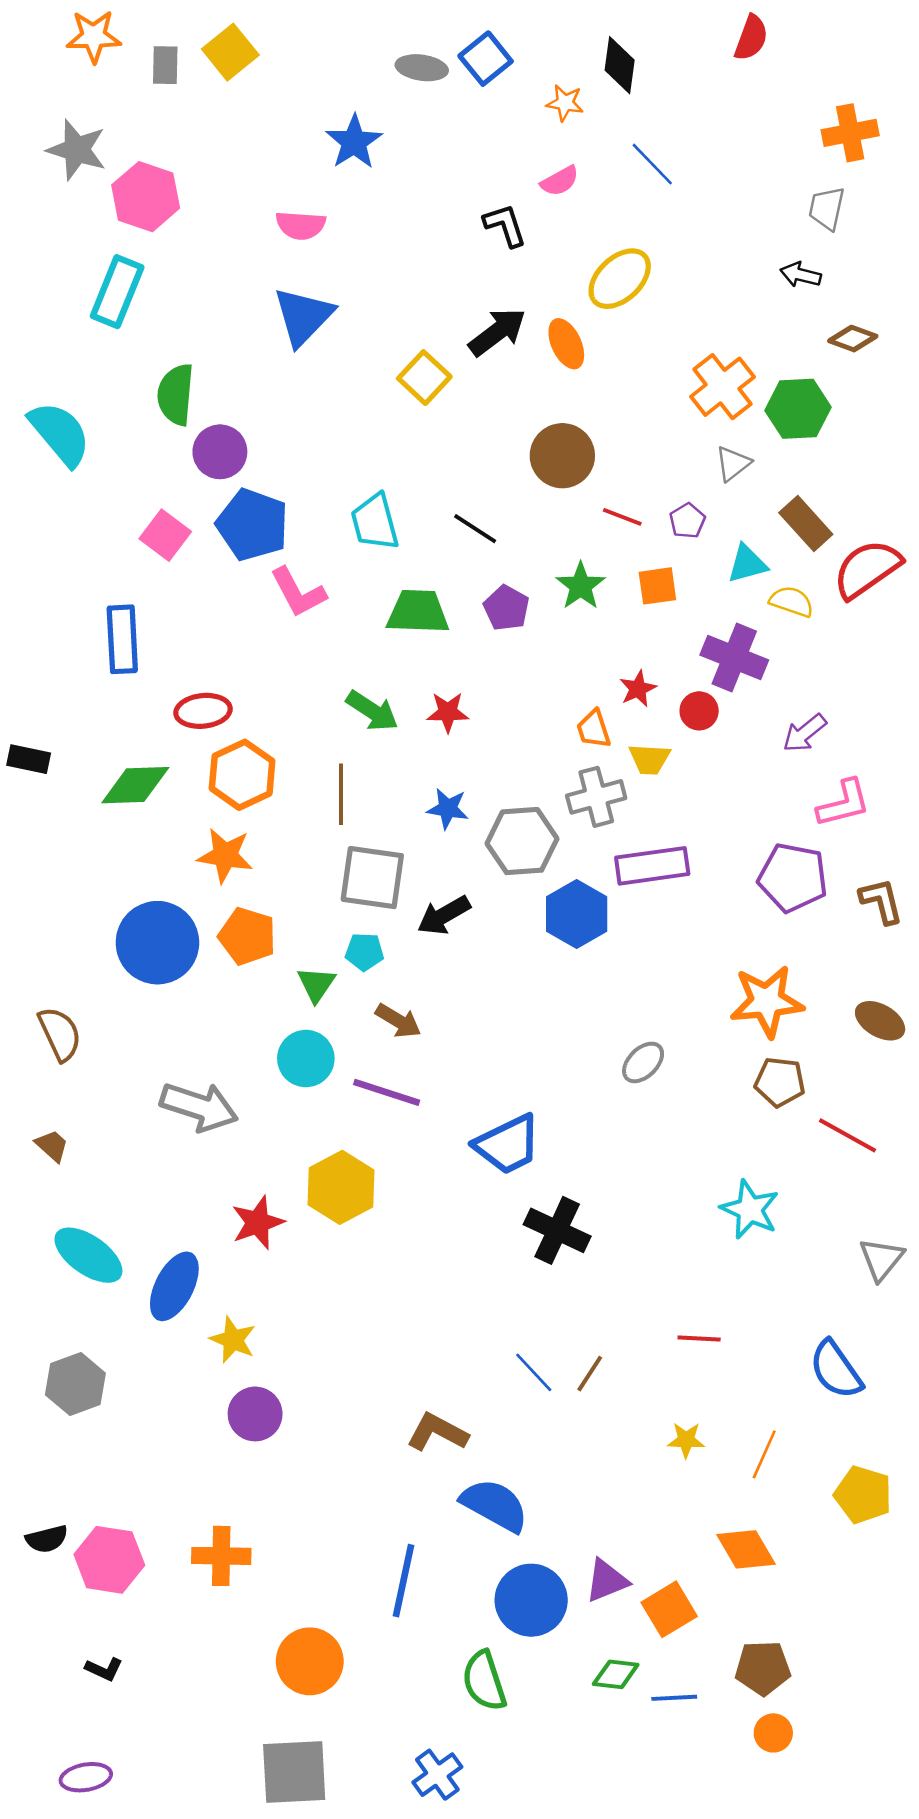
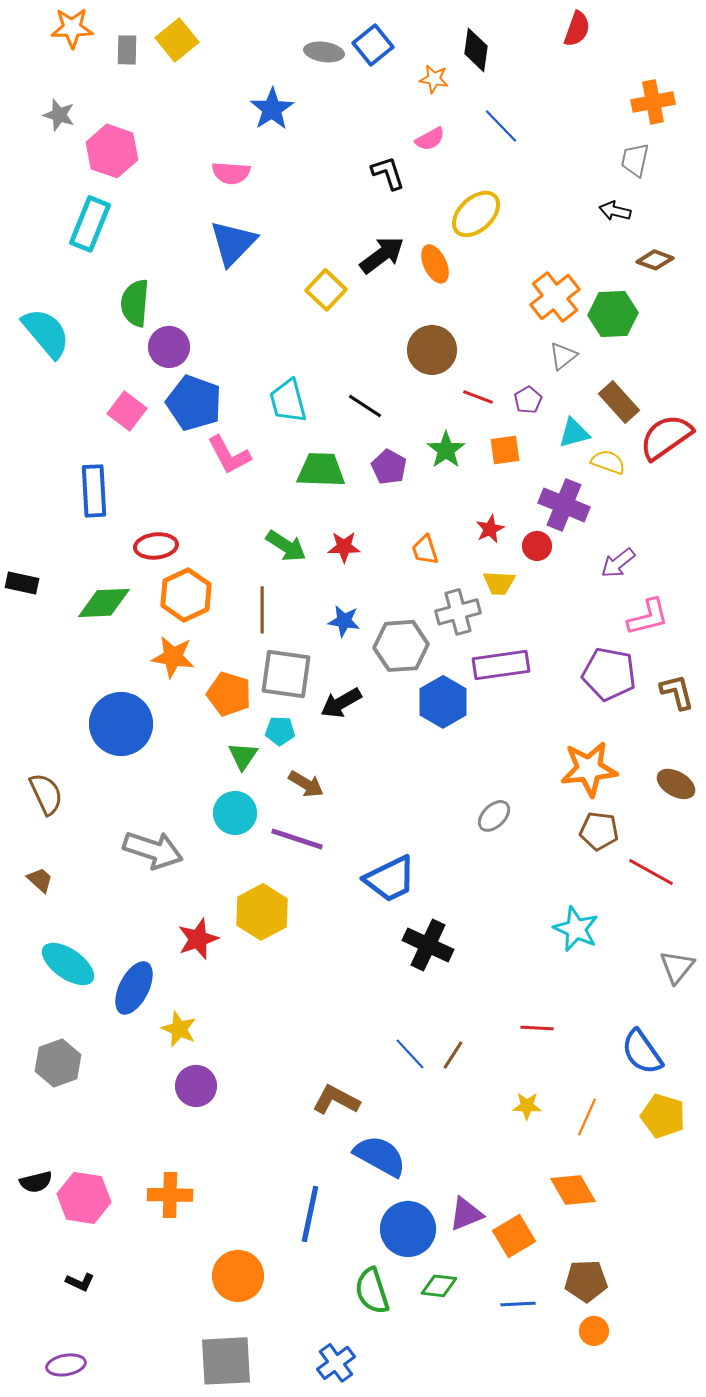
gray star: (77, 150) -> (59, 115), size x0.7
orange trapezoid: (594, 729) -> (425, 550), moved
orange pentagon: (247, 936) -> (229, 694), moved
yellow pentagon: (863, 1495) -> (663, 1116), moved
green diamond: (616, 1674) -> (439, 1286), moved

